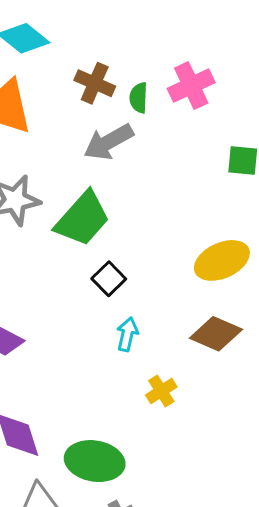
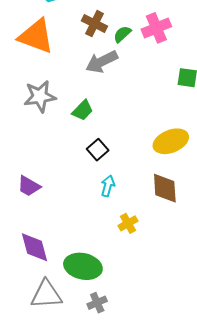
green semicircle: (139, 98) -> (122, 34), turned 42
green trapezoid: (82, 219) -> (83, 110), size x0.6
brown diamond: (216, 334) -> (165, 188), turned 60

